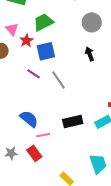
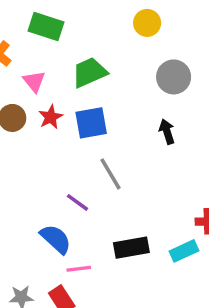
red star: (26, 41) -> (51, 117), moved
purple line: (34, 74) -> (78, 202), moved

